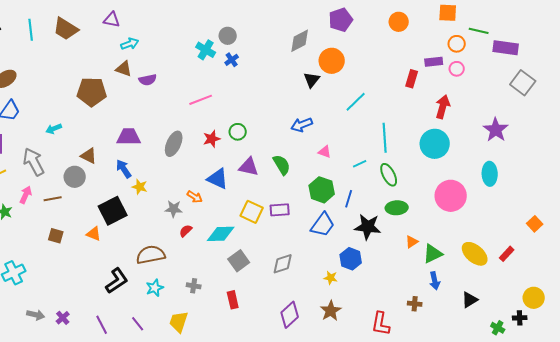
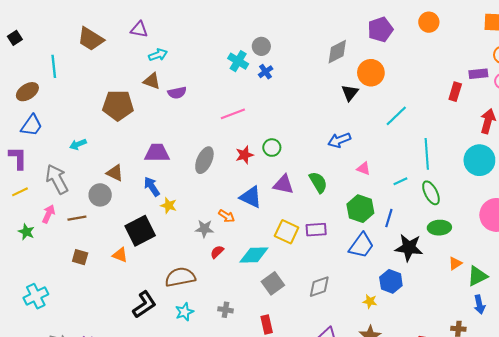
orange circle: (399, 22) -> (429, 22), moved
cyan line: (31, 30) -> (54, 66), moved

